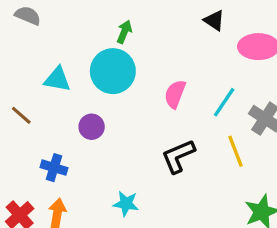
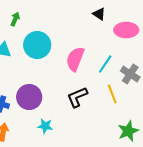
green arrow: (124, 32) -> (15, 19), moved
pink semicircle: (175, 94) -> (75, 59), size x1.4
purple circle: (92, 127) -> (29, 97), moved, size x1.6

